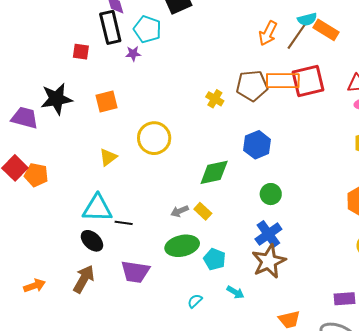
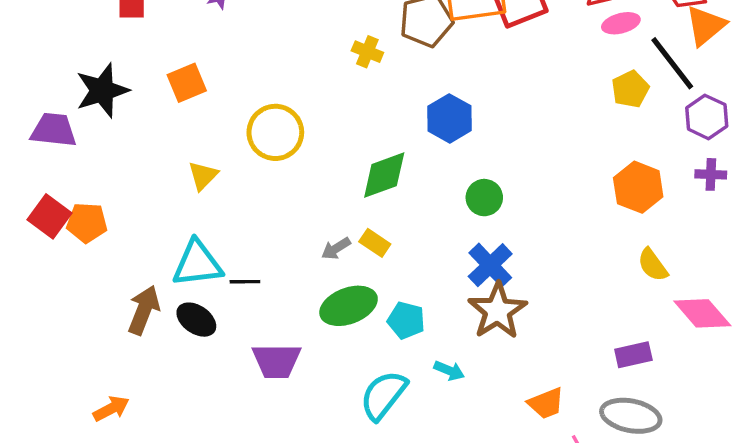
brown arrow: (84, 279) -> (144, 310), moved
cyan semicircle: (195, 301) -> (383, 395), size x2.0

